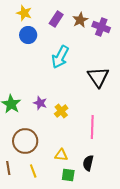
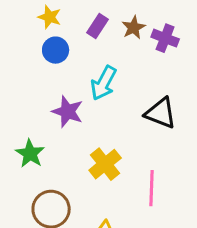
black triangle: (98, 77) -> (161, 113), turned -35
purple star: (40, 103) -> (68, 112), moved, size x1.5
yellow cross: (61, 111) -> (105, 164), size x1.5

